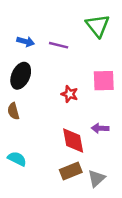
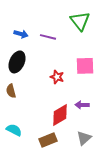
red diamond: (73, 140) -> (60, 115), turned 70
brown rectangle: (71, 171) -> (48, 140), moved
gray triangle: (96, 178) -> (84, 138), moved

